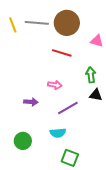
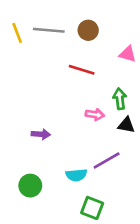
brown circle: (67, 23) -> (88, 30), size x0.6
pink arrow: (55, 85) -> (95, 115), moved
purple line: (68, 108) -> (107, 161), moved

